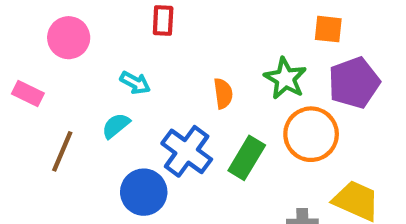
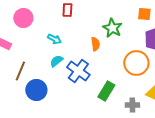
green star: (285, 78) -> (112, 28), moved
cyan semicircle: (116, 126) -> (56, 61), moved
green rectangle: (247, 158) -> (106, 91), moved
blue circle: (144, 192) -> (36, 90), moved

